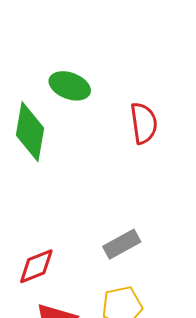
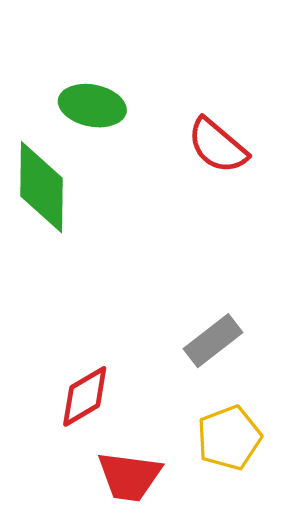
red semicircle: (144, 123) -> (217, 146), turned 147

